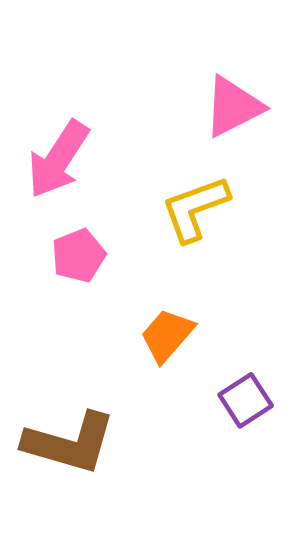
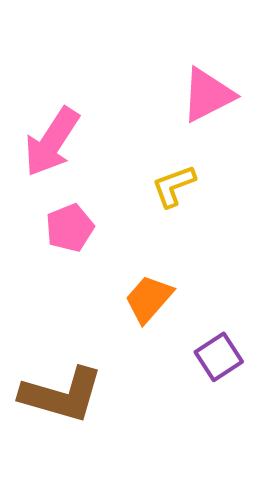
yellow L-shape: (195, 209) -> (174, 186), size x0.7

